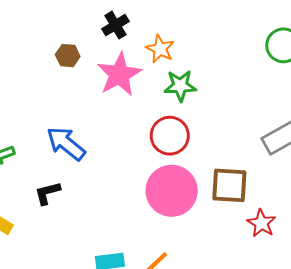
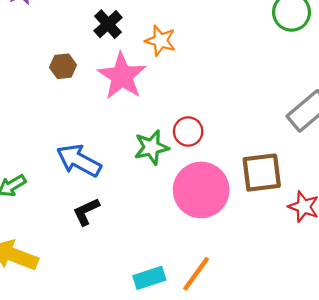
green star: (180, 86) -> (151, 147), moved
red circle: (170, 136) -> (188, 131), size x0.7
black L-shape: (47, 193) -> (86, 212), moved

